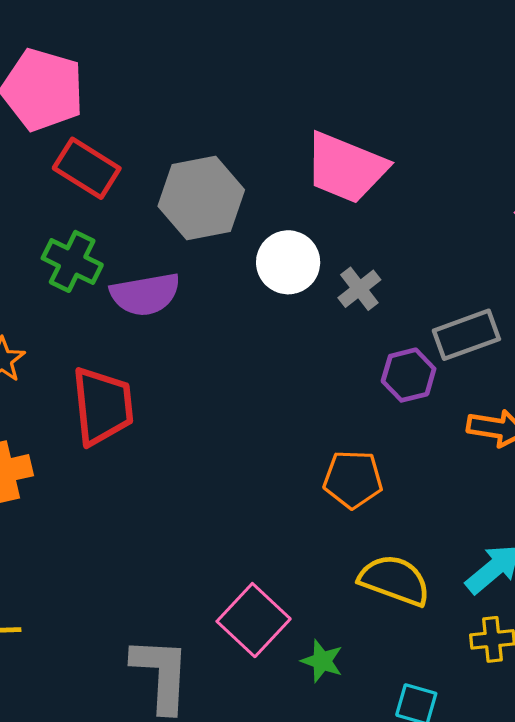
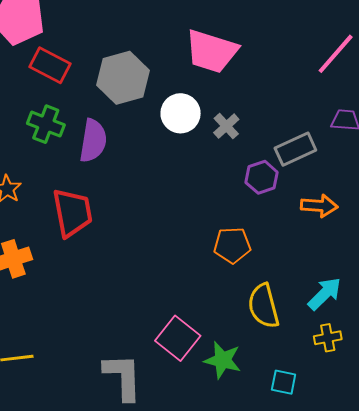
purple semicircle: (145, 294) -> (93, 141), turned -66
yellow semicircle: (395, 580) -> (264, 306), turned -120
green star: (322, 661) -> (223, 360), size x1.4

